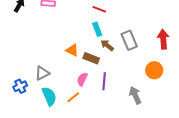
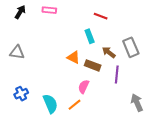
cyan rectangle: (97, 29) -> (90, 36), moved
gray triangle: (42, 73) -> (17, 52), moved, turned 35
purple line: (104, 81) -> (117, 74), moved

